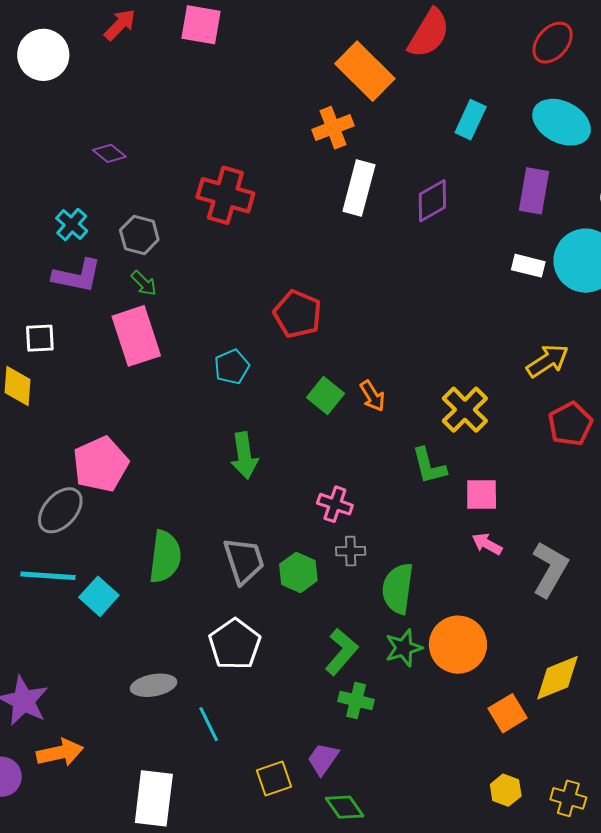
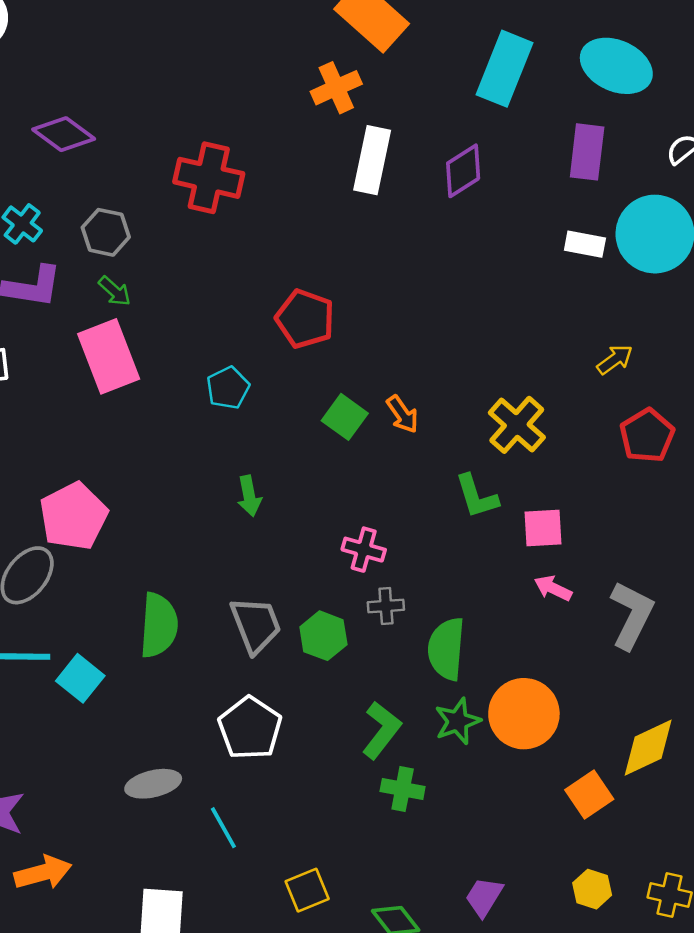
cyan rectangle: (471, 120) -> (504, 69), size x1.5
purple diamond: (109, 153) -> (64, 134), size x1.5
yellow arrow: (547, 361) -> (615, 359), size x0.7
green arrow: (244, 456) -> (249, 496), size x0.7
purple trapezoid: (323, 759) -> (484, 897), moved

